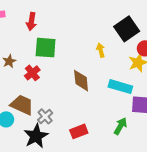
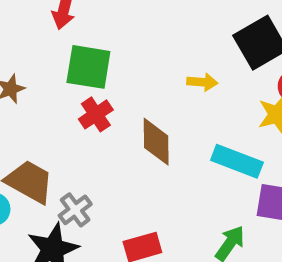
yellow arrow: (101, 50) -> (202, 82), turned 104
red cross: (32, 73) -> (96, 114), moved

